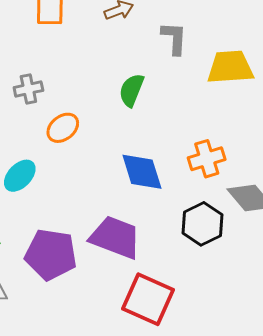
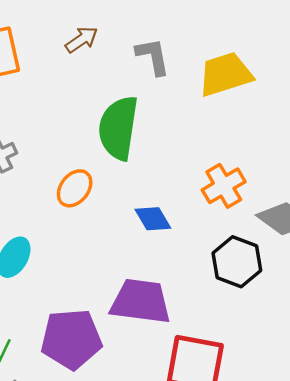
green semicircle: (132, 90) -> (118, 128), size x1.6
orange ellipse: (63, 128) -> (75, 188), moved
blue diamond: (142, 172) -> (153, 219), size x0.7

